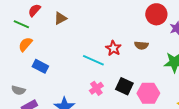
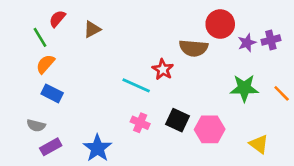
green line: (21, 24) -> (40, 37), turned 35
brown semicircle: (141, 45) -> (194, 48), moved, size x1.5
blue rectangle: (40, 66) -> (52, 93), moved
pink cross: (96, 88) -> (140, 123), turned -32

